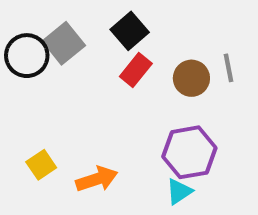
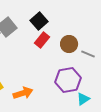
gray line: (228, 68) -> (88, 54), moved, turned -56
cyan triangle: (179, 191) -> (83, 99), moved

